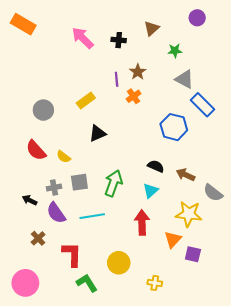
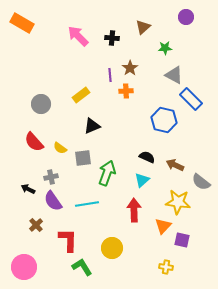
orange cross: (134, 96) -> (126, 91), turned 32
gray square: (79, 182) -> (83, 158), moved
yellow cross: (155, 283) -> (166, 267), moved

